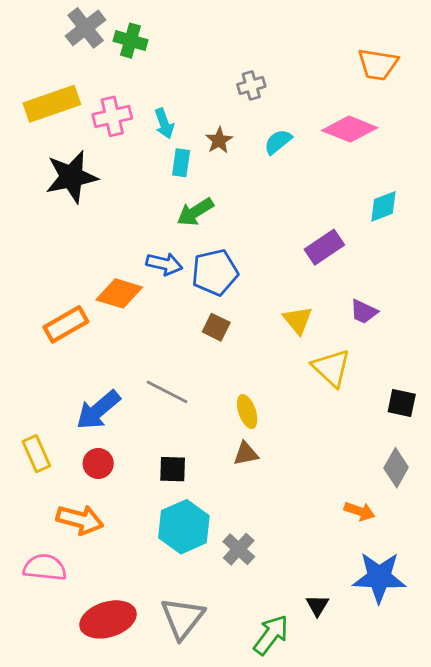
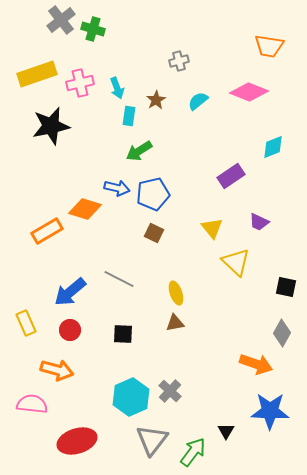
orange arrow: (360, 511) -> (256, 364), size x1.5
cyan hexagon: (184, 527) -> (131, 397), moved
gray triangle: (182, 618) -> (152, 440), moved

